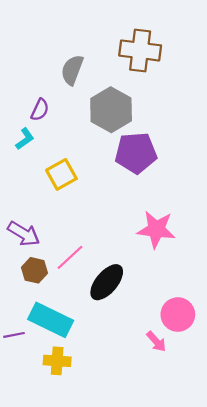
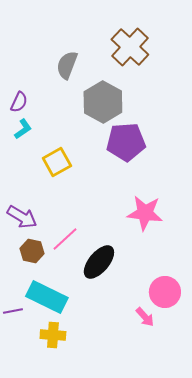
brown cross: (140, 50) -> (130, 47), turned 36
purple semicircle: (40, 110) -> (19, 102), moved

